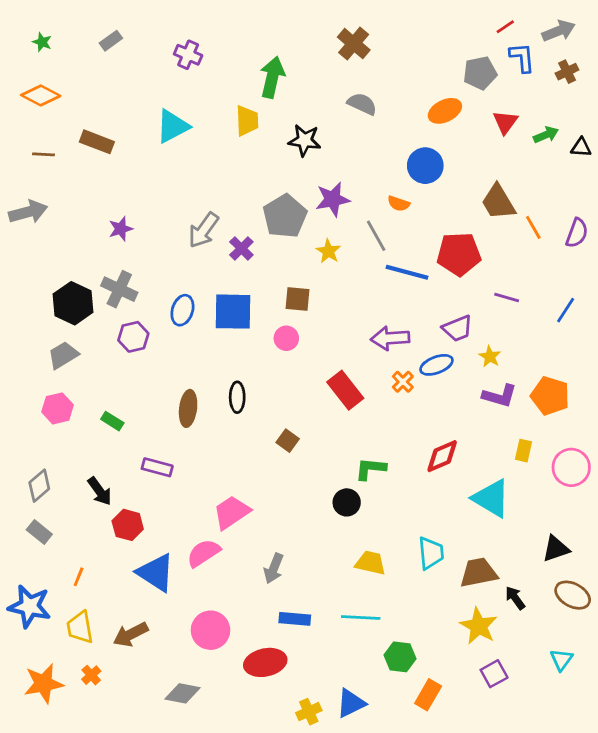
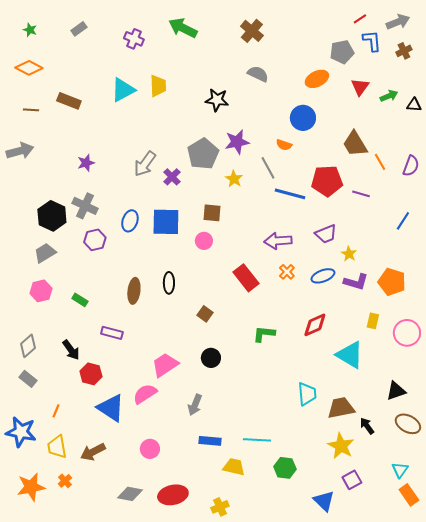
green arrow: (272, 77) -> (183, 28), moved, turned -76
yellow trapezoid: (247, 121) -> (158, 86), moved
purple line: (507, 298) -> (361, 194), moved
blue ellipse: (436, 365) -> (323, 276), moved
black circle: (347, 502) -> (211, 358), moved
yellow trapezoid: (371, 563) -> (234, 467), moved
pink circle: (211, 630) -> (150, 449), size x0.7
red ellipse: (265, 662) -> (173, 495), moved
orange rectangle: (428, 695) -> (409, 495), moved, turned -65
blue triangle: (351, 703) -> (324, 501), moved, turned -50

